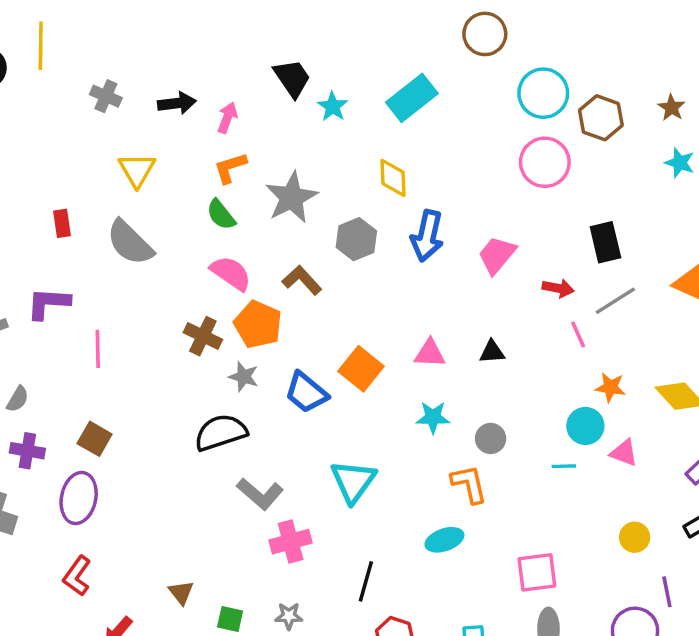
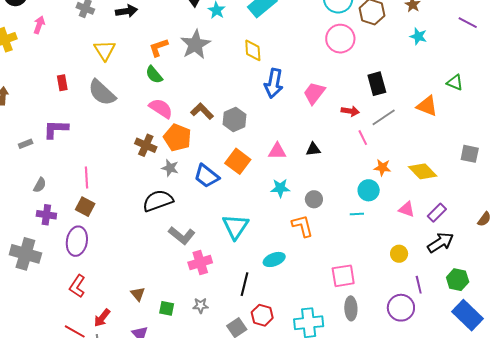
pink arrow: (227, 118) -> (39, 25), moved
gray star: (291, 197) -> (195, 44), moved
gray hexagon: (356, 239) -> (235, 119), moved
pink line: (98, 349) -> (86, 178), moved
pink triangle: (624, 453) -> (407, 209), moved
cyan ellipse: (444, 540) -> (274, 259), moved

